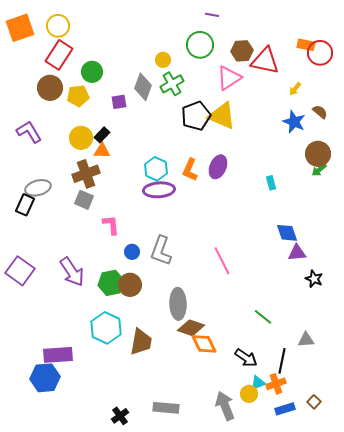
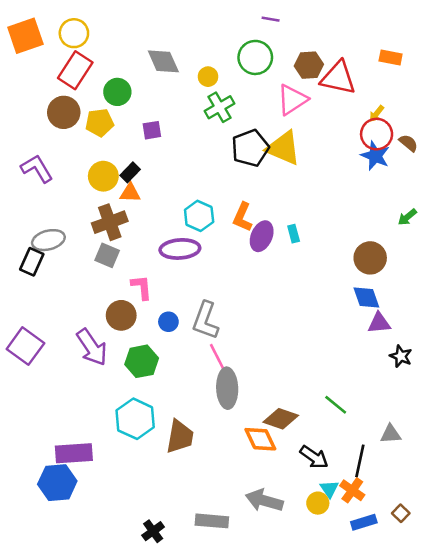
red circle: (320, 53) -> (377, 134), moved
gray diamond: (143, 87) -> (163, 61), moved, turned -44
brown circle: (318, 154) -> (370, 258), moved
purple ellipse: (218, 167) -> (262, 236), moved
cyan rectangle: (271, 183) -> (294, 234), moved
purple ellipse: (159, 190) -> (180, 249), moved
pink line: (222, 261) -> (220, 361), moved
brown circle: (130, 285) -> (121, 315), moved
brown diamond: (191, 328) -> (281, 419), moved
cyan triangle: (258, 383) -> (329, 489), turned -42
orange cross: (276, 384) -> (352, 490), turned -36
gray arrow: (225, 406) -> (264, 500), moved, turned -52

